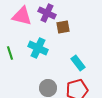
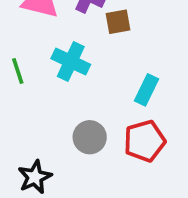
cyan rectangle: (78, 63) -> (146, 90), turned 63

